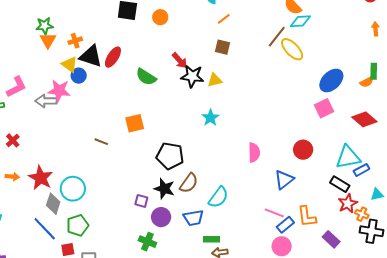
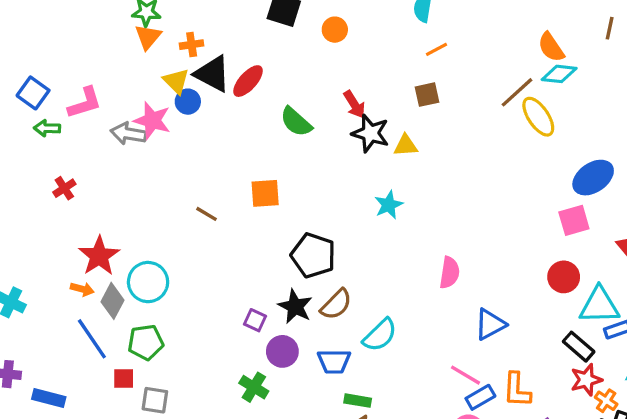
brown square: (223, 47) -> (427, 95), turned -35
red circle: (303, 150) -> (564, 277), moved
orange arrow: (12, 177) -> (82, 289), moved

